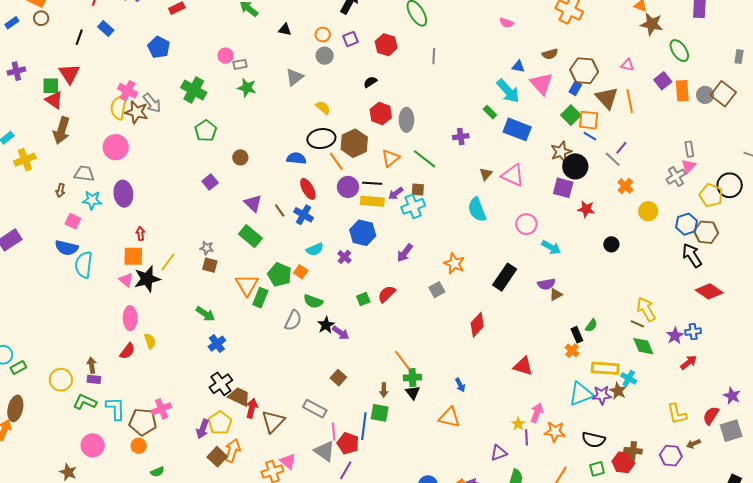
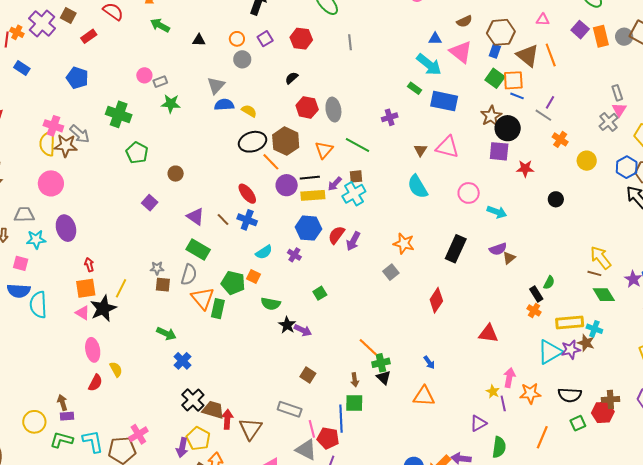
blue semicircle: (296, 158) -> (224, 105), moved
red semicircle: (387, 294) -> (336, 235), moved
gray semicircle: (293, 320) -> (189, 275), moved

